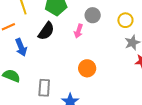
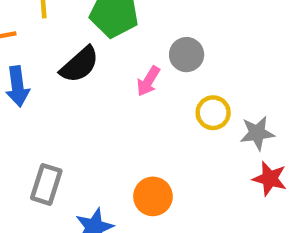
yellow circle: (125, 20) -> (213, 113), moved
orange circle: (87, 68) -> (153, 196), moved

